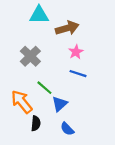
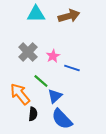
brown arrow: (67, 28) -> (69, 16), moved
pink star: (76, 52) -> (53, 56), moved
blue semicircle: (67, 129) -> (62, 119), size x1.6

